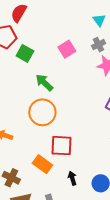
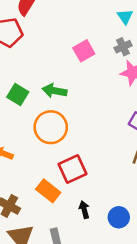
green square: (25, 53) -> (18, 94), moved
green arrow: (44, 83) -> (54, 91), turned -36
red square: (61, 146) -> (73, 169), turned -30

